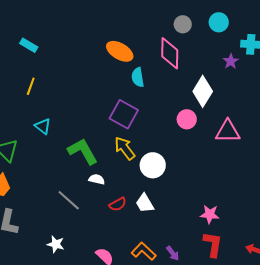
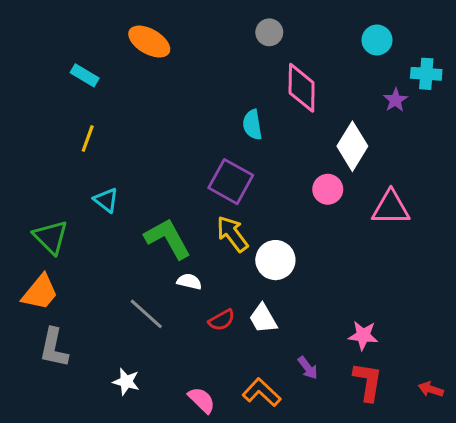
gray circle: (183, 24) -> (269, 32), moved
orange ellipse: (120, 51) -> (149, 42), moved
purple arrow: (173, 253) -> (308, 368), moved

